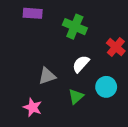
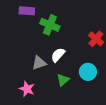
green cross: (75, 27) -> (50, 25), moved
white semicircle: (81, 64) -> (58, 55), moved

